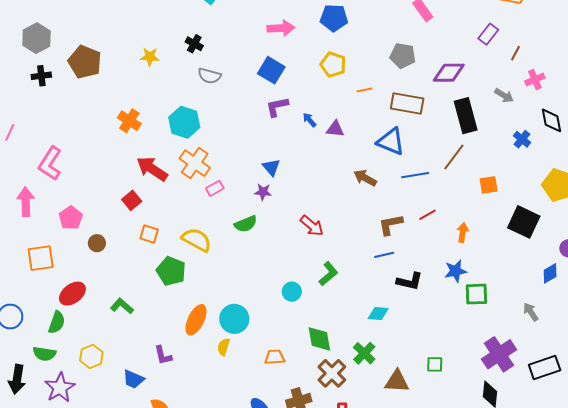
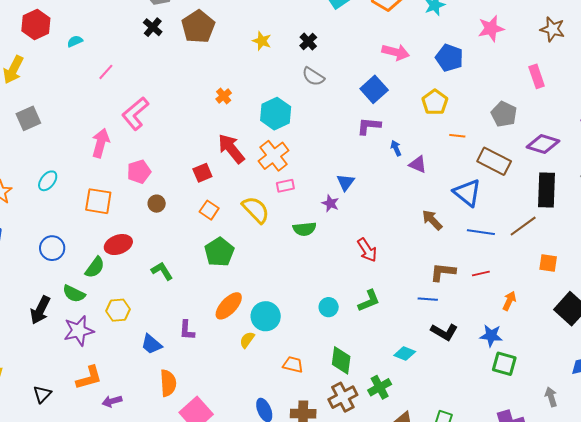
black cross: (41, 76) -> (153, 27), turned 30
orange cross: (129, 121) -> (224, 96), size x0.7
yellow semicircle: (197, 240) -> (256, 210), moved

